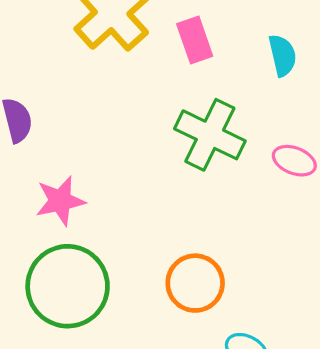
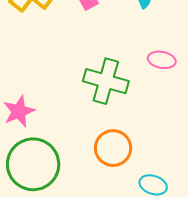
green cross: (210, 135) -> (106, 81), moved

